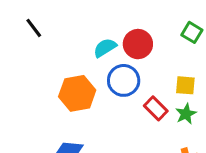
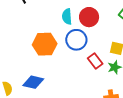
cyan semicircle: (105, 48) -> (67, 17), turned -70

